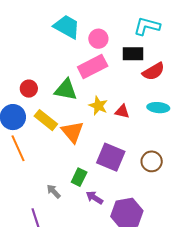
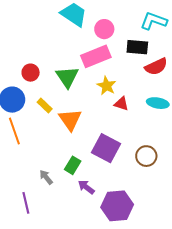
green triangle: (66, 90) -> (67, 77), turned 40
yellow star: (98, 106) -> (106, 86), moved
yellow rectangle: (46, 120) -> (45, 105), size x0.7

